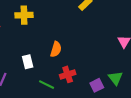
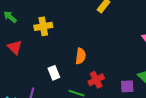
purple square: (97, 85) -> (127, 86), turned 32

